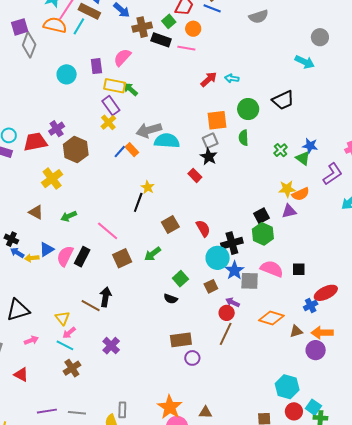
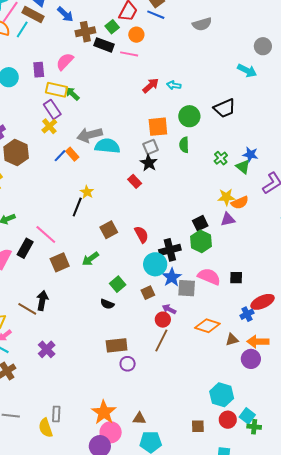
black rectangle: (82, 257) -> (25, 248), moved

